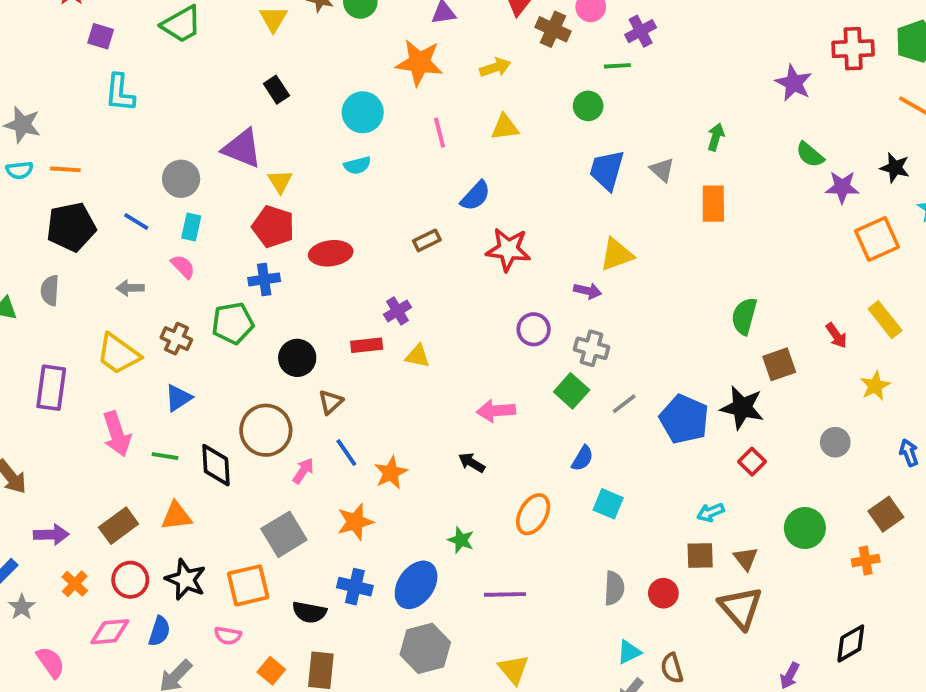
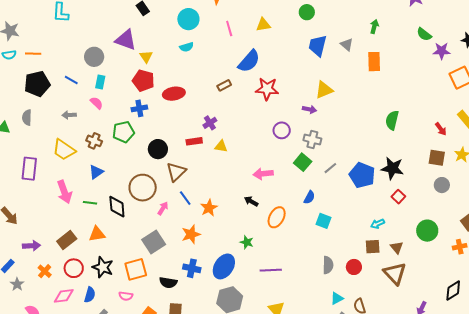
blue semicircle: (475, 196) -> (249, 61), size x1.4
brown square: (779, 364) -> (437, 158), moved, turned 30
brown triangle: (331, 402) -> (176, 172), size x1.5
orange ellipse: (533, 514) -> (277, 217), moved

